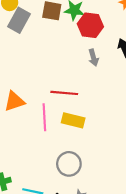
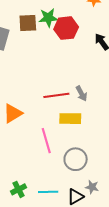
gray arrow: (93, 58) -> (81, 94), moved
pink line: (44, 117) -> (46, 141), moved

